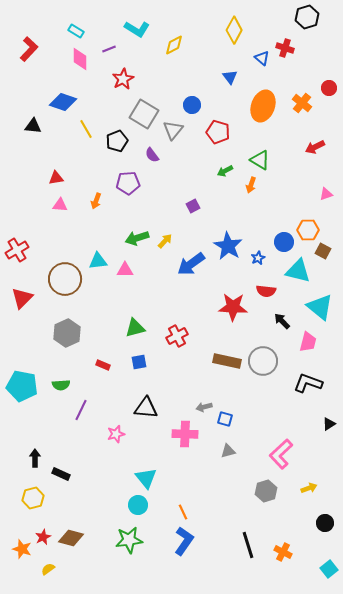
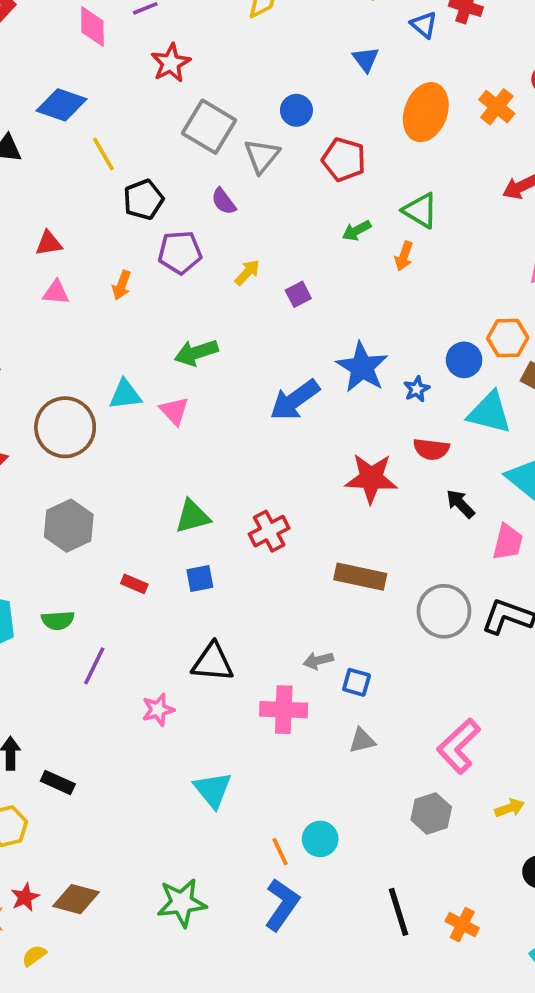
black pentagon: (117, 141) -> (143, 200), moved
yellow arrow: (165, 241) -> (247, 272), moved
pink triangle: (125, 270) -> (174, 411), turned 48
gray circle: (263, 361) -> (444, 611), moved
cyan circle: (138, 505) -> (320, 839), moved

